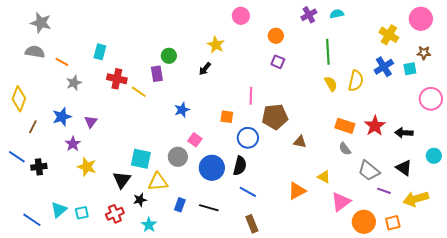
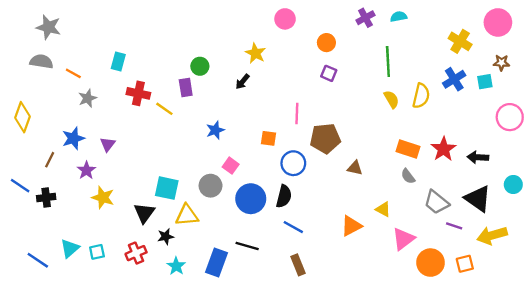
brown line: (33, 127) -> (50, 160), moved
black triangle: (404, 168) -> (478, 199), size x1.4
blue rectangle: (180, 205) -> (216, 263), moved, size x1.6

